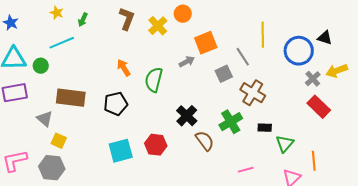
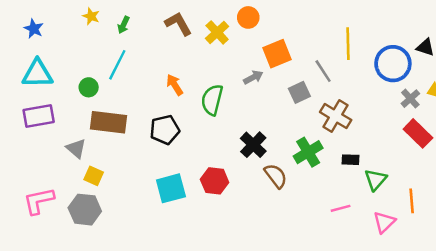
brown L-shape: (127, 19) -> (178, 24), turned -50
cyan line: (62, 43) -> (117, 65), moved, turned -40
green circle: (41, 66) -> (89, 87), moved
pink line: (246, 170) -> (341, 208), moved

